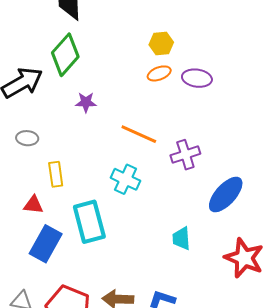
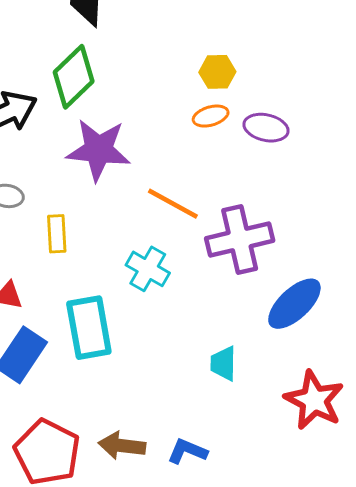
purple star: (86, 102) -> (98, 150), size x2.0
purple cross: (185, 155) -> (240, 239), size x1.5
yellow rectangle: (56, 174) -> (57, 234), moved

